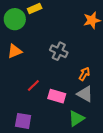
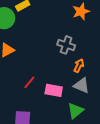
gray cross: (59, 51) -> (66, 45), moved

